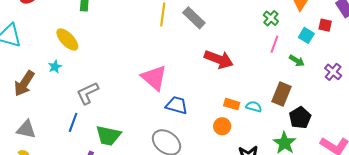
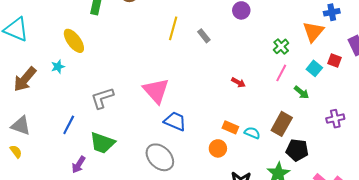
gray rectangle: (194, 18) -> (204, 36), size x0.6
red arrow: (219, 59) -> (238, 82), moved, size x0.5
purple cross: (333, 72) -> (335, 119), moved, turned 30
gray L-shape: (87, 93) -> (102, 98), moved
black pentagon: (300, 118) -> (297, 150), turned 30

